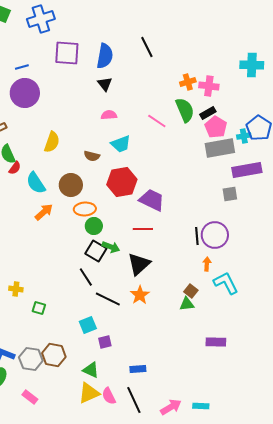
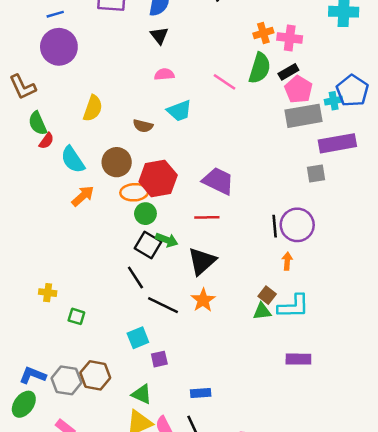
green semicircle: (185, 110) -> (260, 68), turned 40
red hexagon: (122, 182) -> (158, 178), moved
cyan L-shape: (226, 283) -> (293, 306), moved, turned 116

